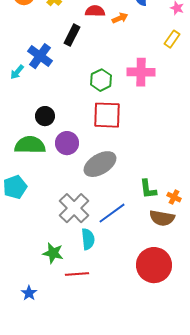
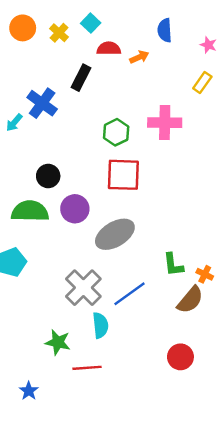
brown semicircle: (162, 218) -> (190, 300), turned -60
red circle: (154, 265) -> (180, 357), size x0.6

